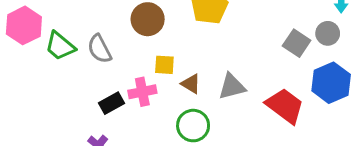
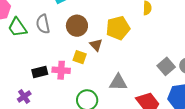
gray semicircle: (99, 49) -> (43, 24), moved
brown triangle: (191, 84) -> (96, 45), moved

